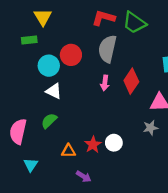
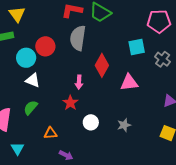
pink arrow: (105, 83) -> (79, 82), moved
gray star: (150, 128) -> (124, 125), moved
red star: (93, 145) -> (70, 103), moved

